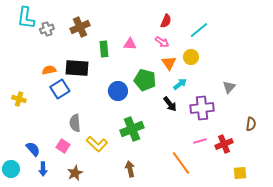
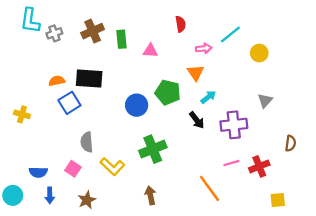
red semicircle: (166, 21) -> (181, 24), moved, turned -32
pink arrow: (162, 42) -> (204, 48), moved, turned -40
green rectangle: (104, 49) -> (122, 39), moved
yellow circle: (191, 57) -> (259, 53), moved
blue semicircle: (33, 149) -> (38, 172), turned 133

